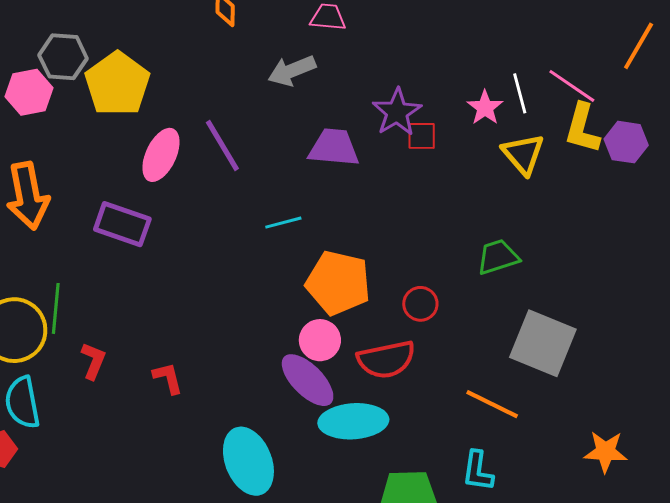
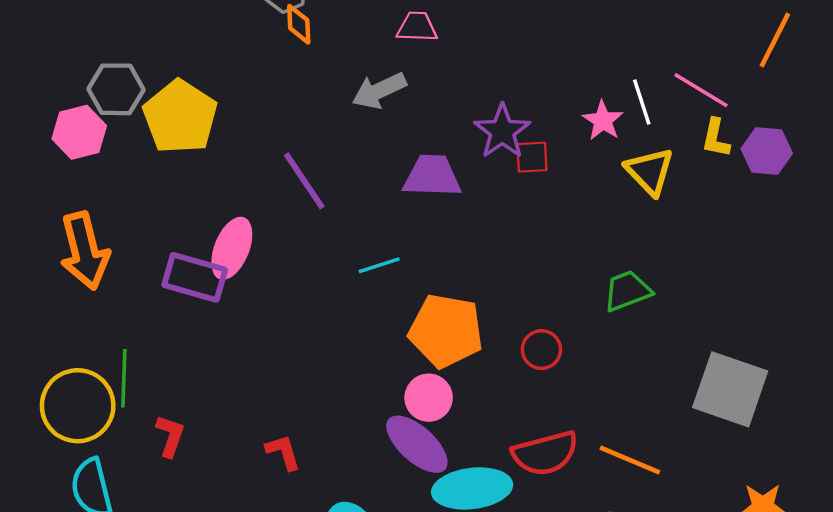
yellow L-shape: (582, 128) -> (716, 138), size x0.7
pink ellipse: (161, 155) -> (232, 248), moved
gray square: (543, 343) -> (730, 389), moved
red semicircle: (386, 359) -> (545, 453), moved
red L-shape: (168, 378) -> (283, 452), moved

